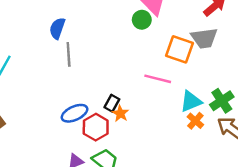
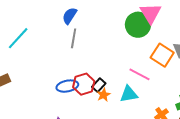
green circle: (142, 20) -> (138, 25), size x1.6
cyan triangle: (191, 101) -> (129, 94), moved
red hexagon: (96, 127) -> (84, 84), moved

